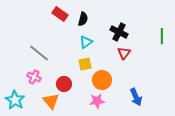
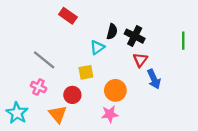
black semicircle: (83, 19) -> (112, 32), moved
yellow square: (85, 64) -> (86, 72), moved
blue arrow: (136, 97) -> (154, 79), moved

